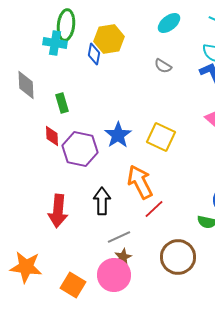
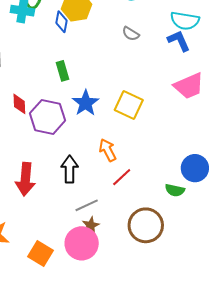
green rectangle: (62, 103) -> (63, 71), moved
orange arrow: (140, 182) -> (108, 150), size x0.7

